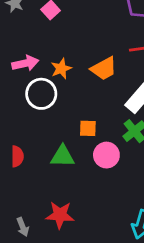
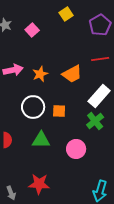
white circle: (41, 94) -> (33, 107), moved
orange square: (88, 128) -> (59, 111), moved
pink circle: (106, 155) -> (76, 149), moved

